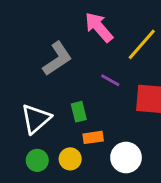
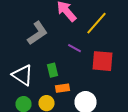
white triangle: (36, 119) -> (22, 75), turned -45

